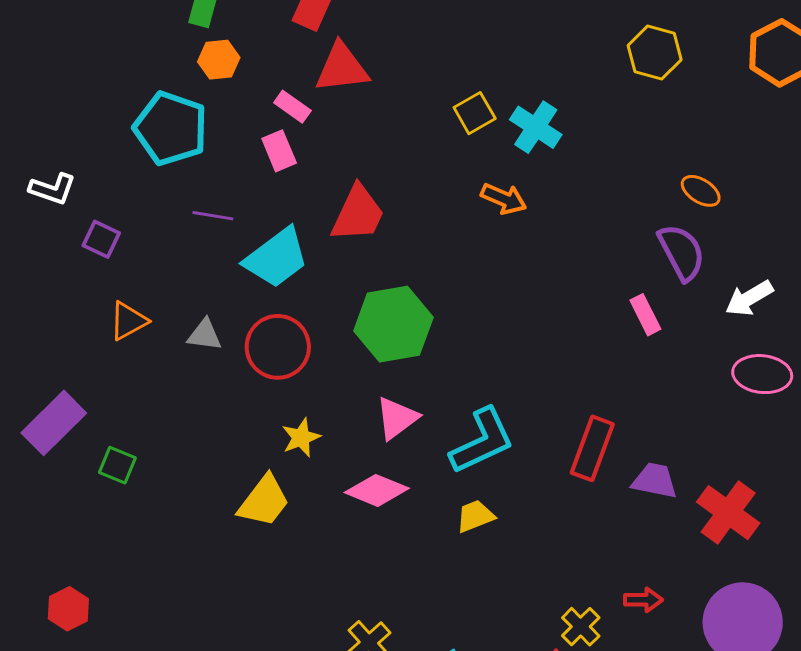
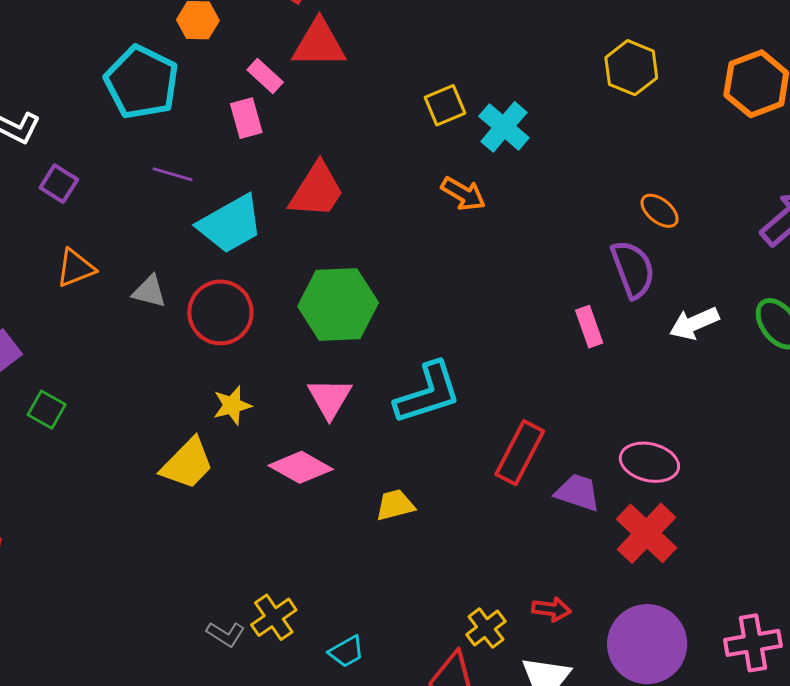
pink ellipse: (762, 374) -> (649, 462), moved
pink triangle: (397, 418) -> (330, 398), turned -30
cyan L-shape: (482, 441) -> (428, 393), moved

